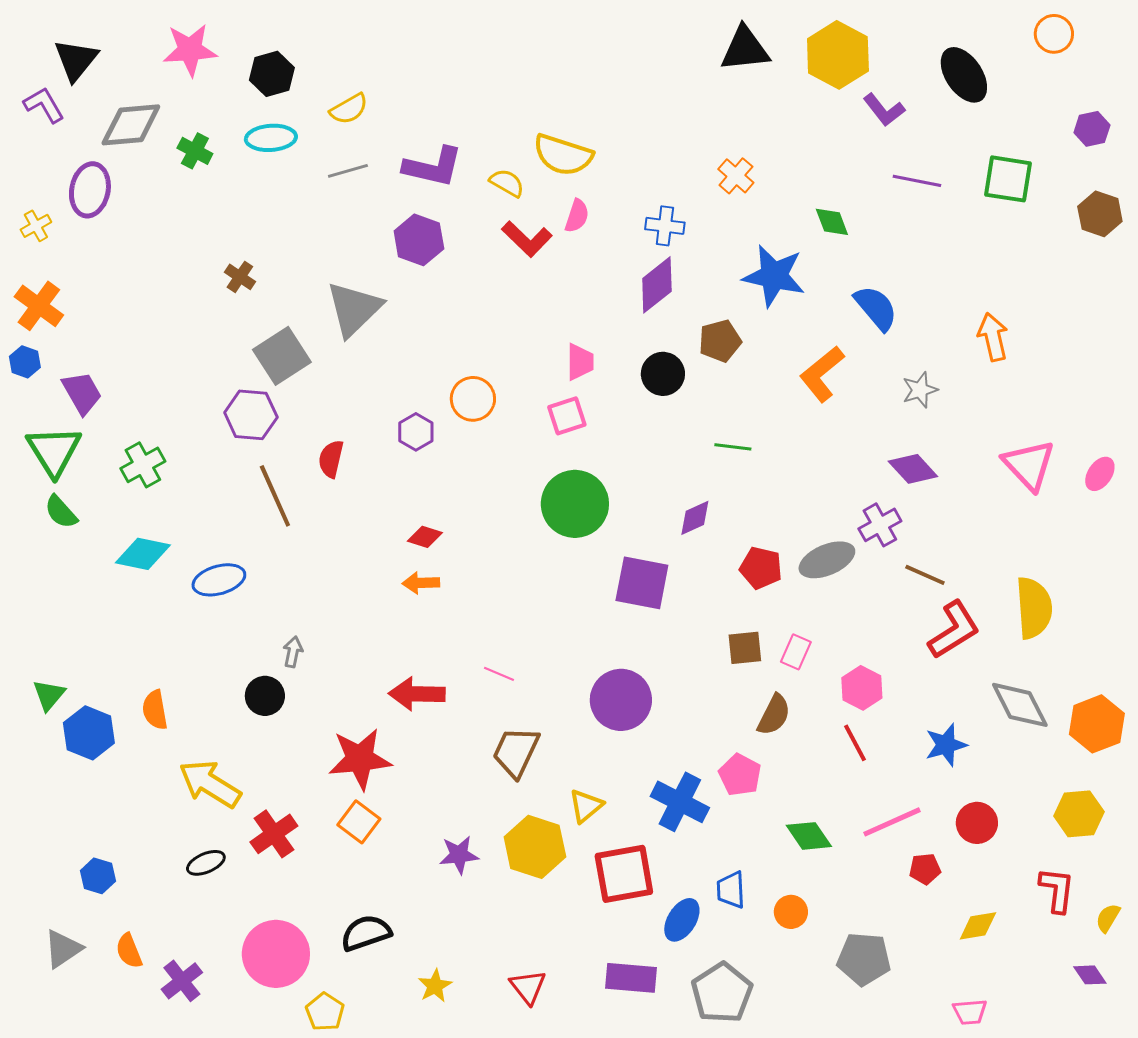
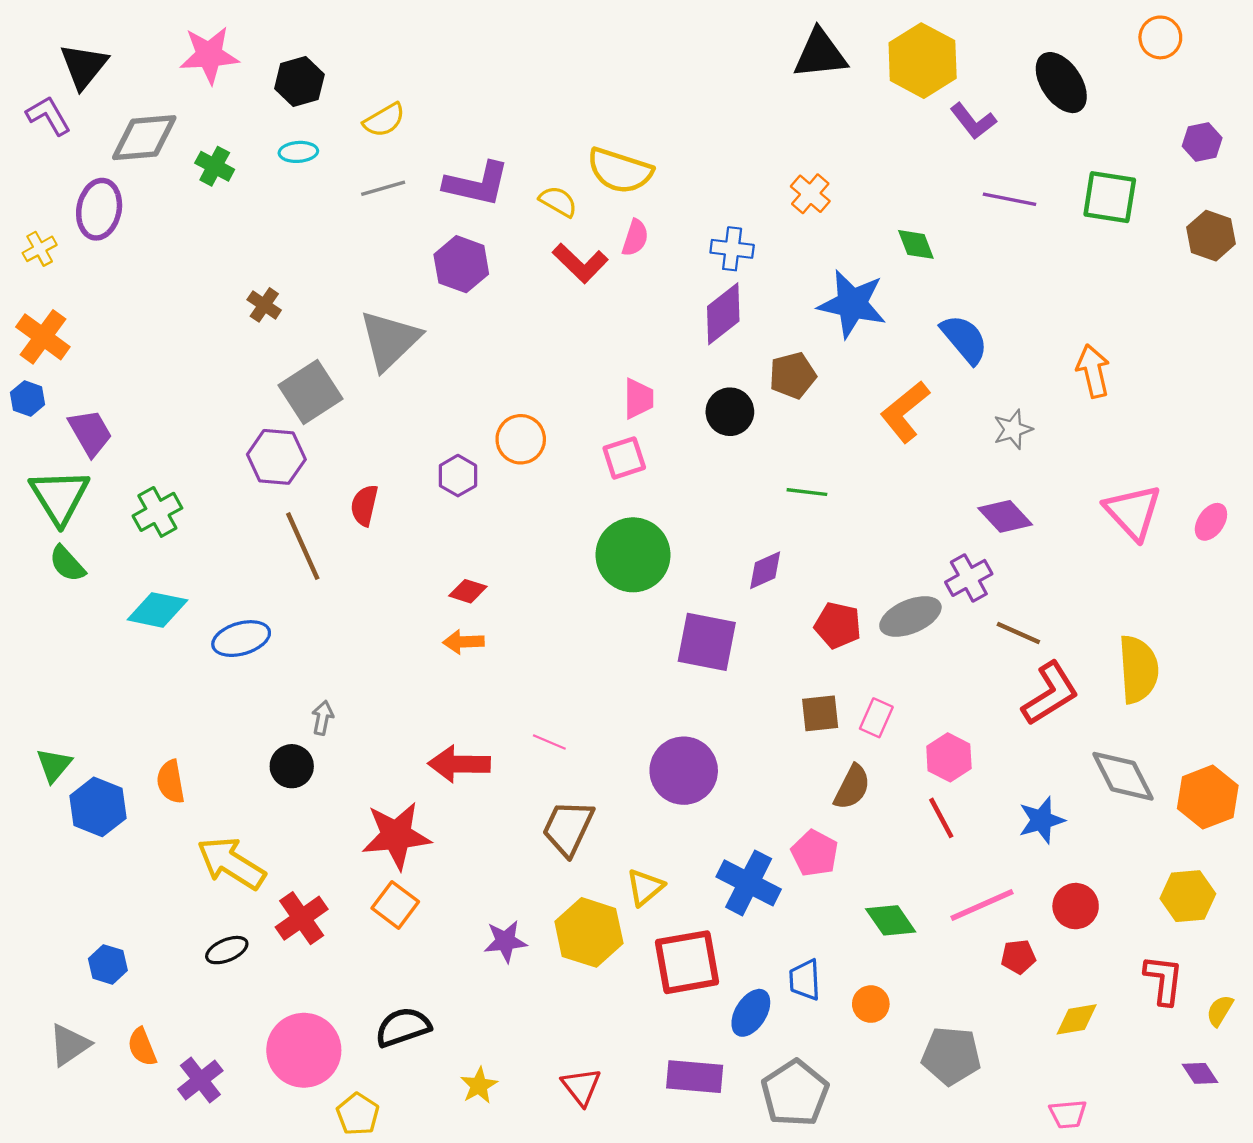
cyan ellipse: (271, 138) -> (298, 152), size x0.7

